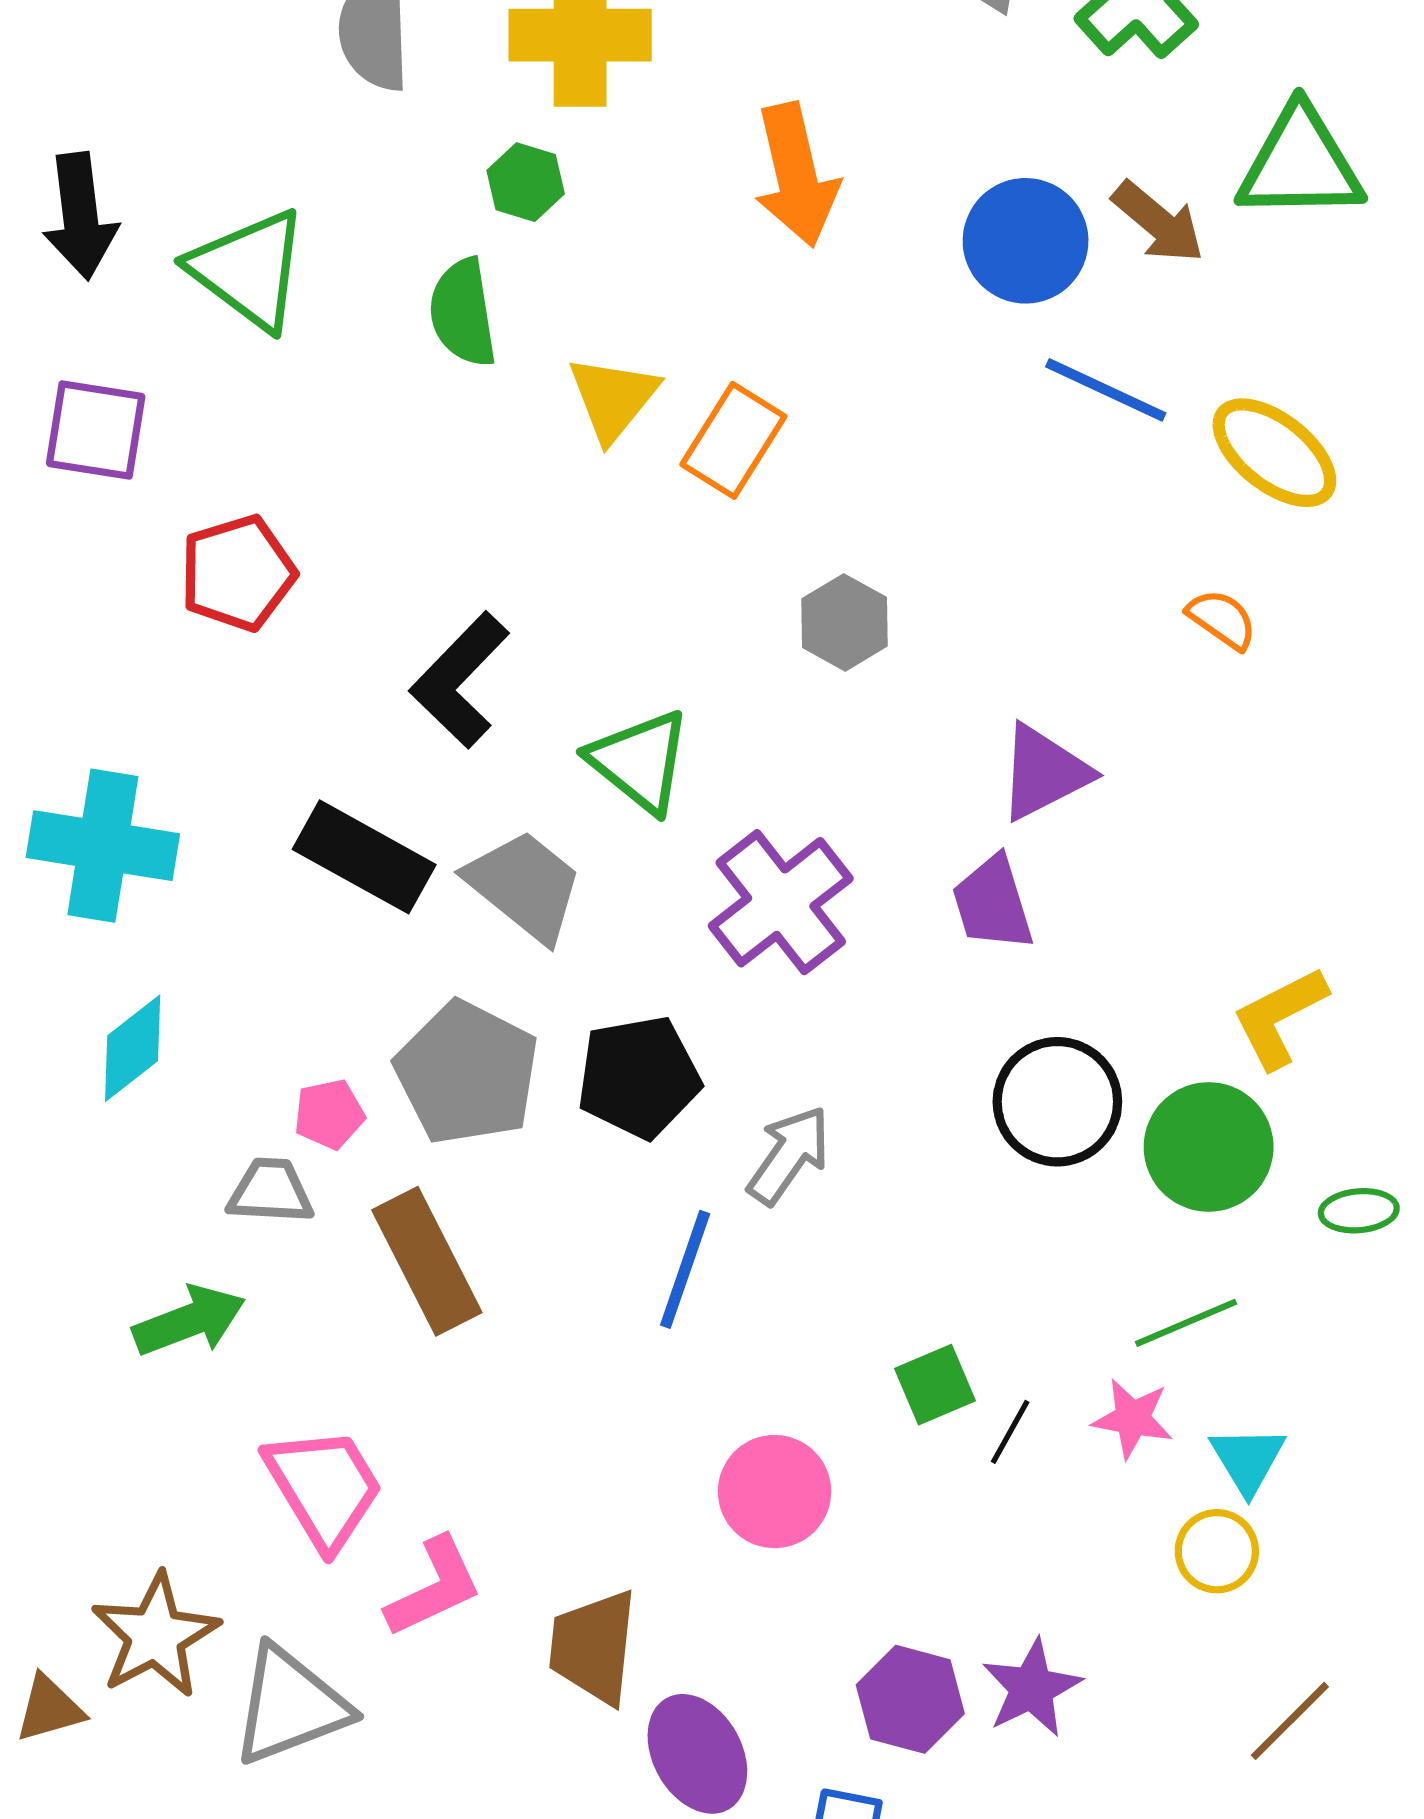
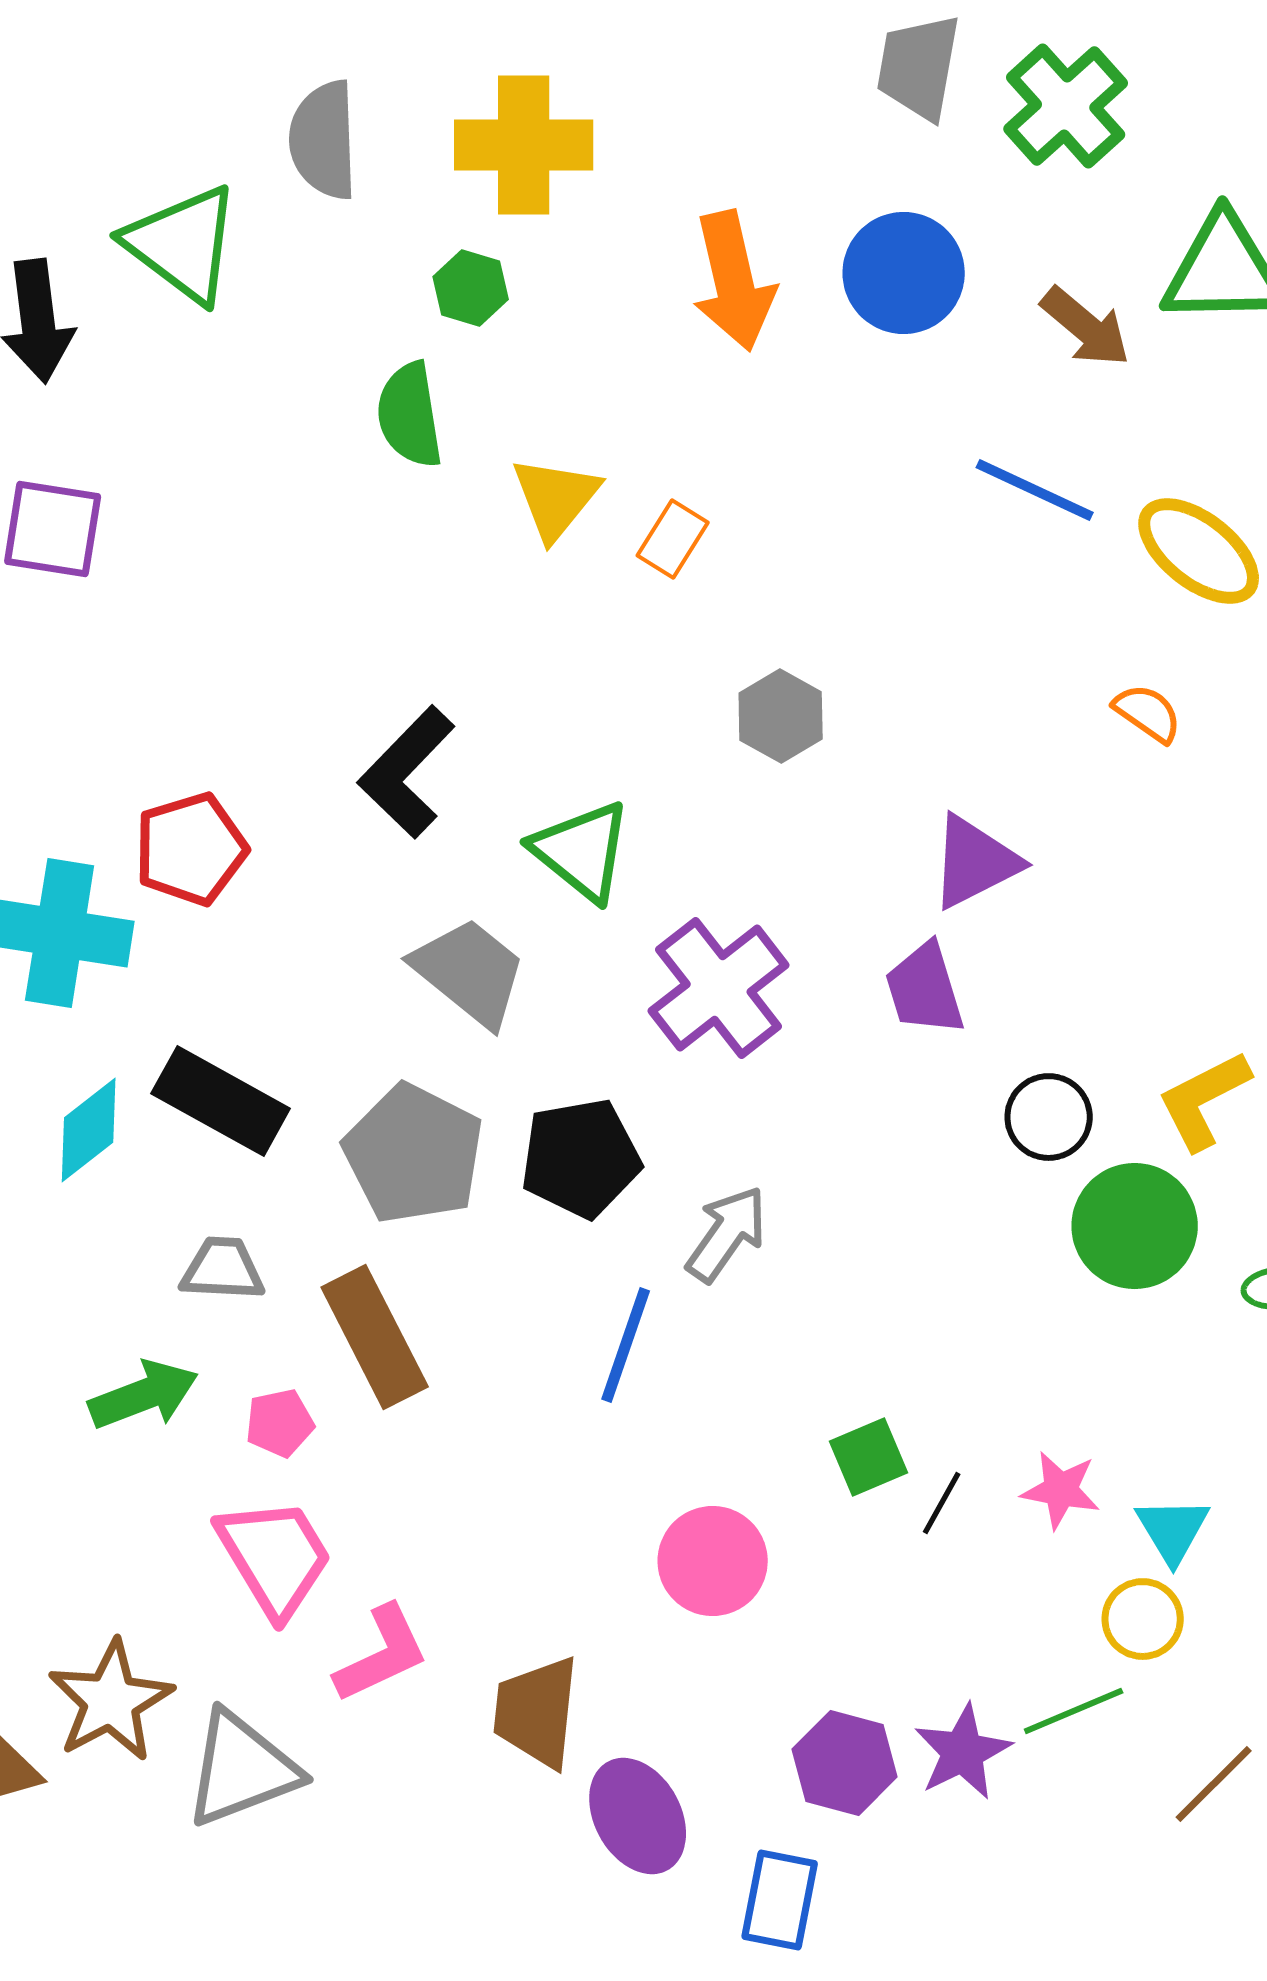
blue circle: (1026, 241) -> (904, 273), moved
green triangle: (249, 270) -> (183, 244), moved
orange rectangle: (733, 440) -> (673, 539), size x0.7
red pentagon: (238, 573) -> (191, 849), moved
black rectangle: (364, 857) -> (221, 1101), moved
black circle: (1057, 1102) -> (1049, 1117), moved, size x0.7
pink pentagon: (329, 1114) -> (280, 1423), moved
green line: (1186, 1323) -> (1074, 1711), moved

